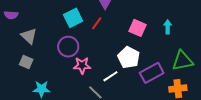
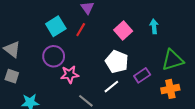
pink square: (138, 28) -> (123, 30), turned 30
purple rectangle: (152, 73) -> (142, 75), size x0.7
white line: (110, 76) -> (111, 87), moved

